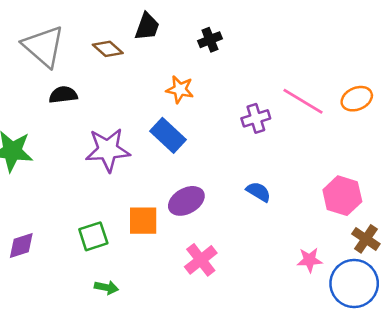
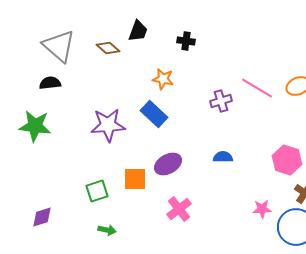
black cross: (210, 40) -> (186, 41), turned 30
black semicircle: (63, 95) -> (50, 83), moved
blue semicircle: (258, 192) -> (223, 157), turned -30
purple diamond: (21, 245) -> (42, 217), moved

